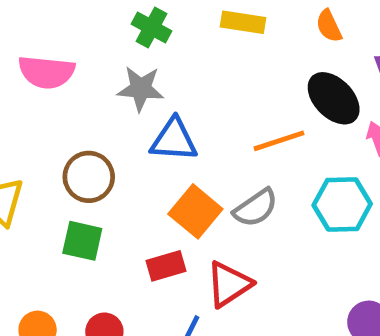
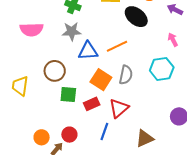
black ellipse: (334, 98) -> (136, 17), moved
orange line: (279, 141) -> (117, 46), moved
gray semicircle: (256, 208) -> (126, 75), turned -36
green square: (82, 241) -> (68, 95), moved

